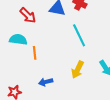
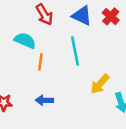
cyan line: (79, 35) -> (75, 51), moved
yellow arrow: (78, 70) -> (100, 84), moved

